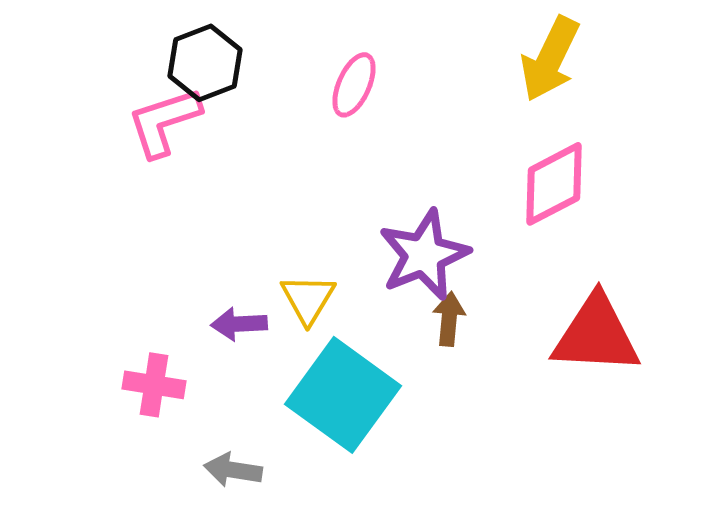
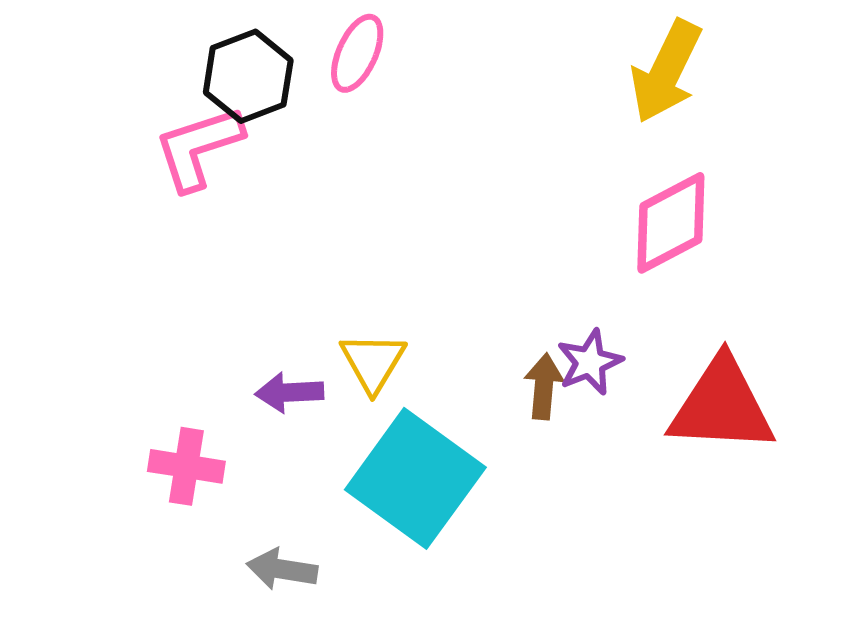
pink ellipse: (354, 85) -> (357, 53), moved
purple star: (424, 255) -> (590, 362), moved, size x0.6

